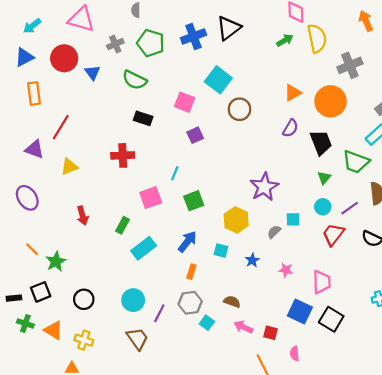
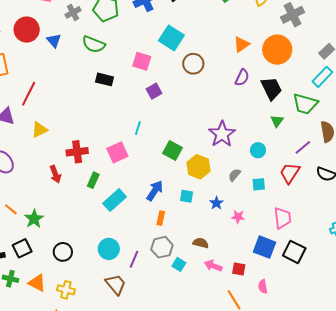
red cross: (123, 155) -> (77, 152), moved
green square: (194, 201) -> (173, 150), moved, turned -36
cyan circle: (323, 207) -> (258, 150), moved
cyan square: (293, 219) -> (259, 184), moved
pink star: (286, 270) -> (238, 217), moved

